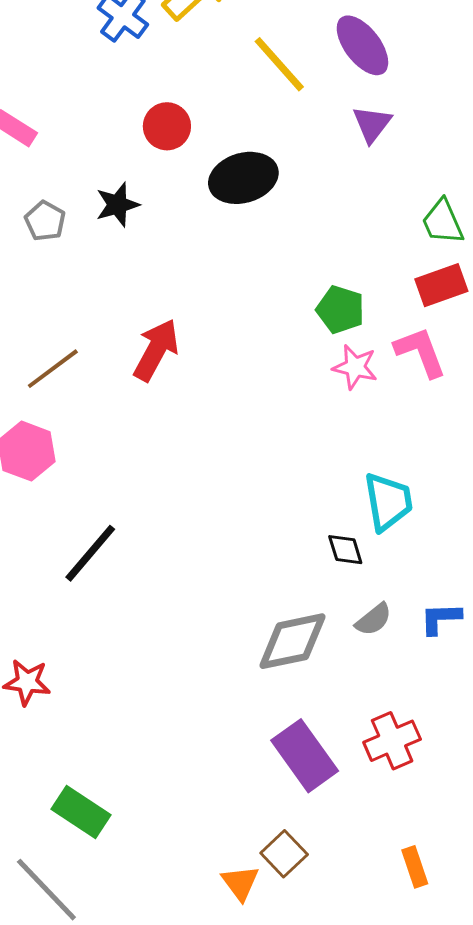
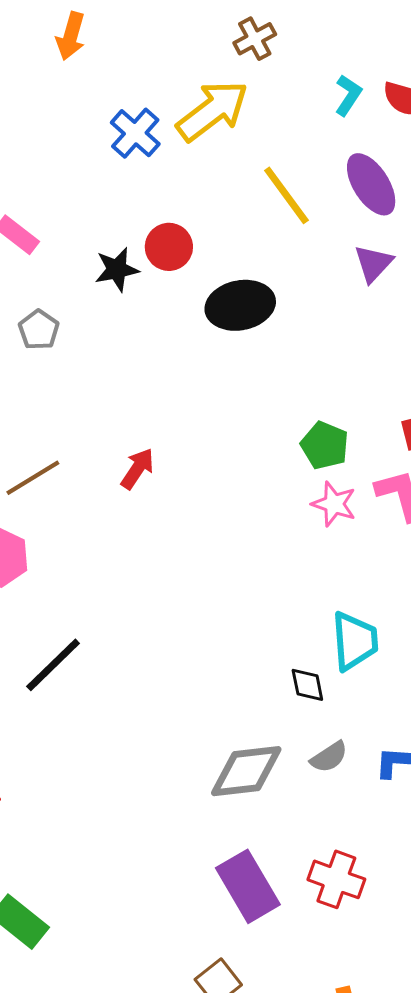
black star: (117, 205) -> (117, 269), moved
red arrow: (156, 350) -> (137, 469), size x0.7
red cross: (392, 741) -> (336, 879), turned 38

